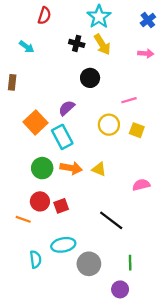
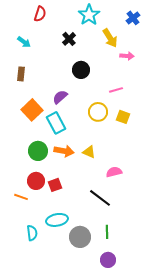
black cross: (77, 43) -> (69, 39), turned 32
yellow arrow: (102, 45) -> (110, 38), moved
pink arrow: (146, 53) -> (127, 56), moved
brown rectangle: (12, 82) -> (21, 74), moved
pink semicircle: (141, 185) -> (114, 172), moved
green line: (130, 263) -> (107, 232), moved

